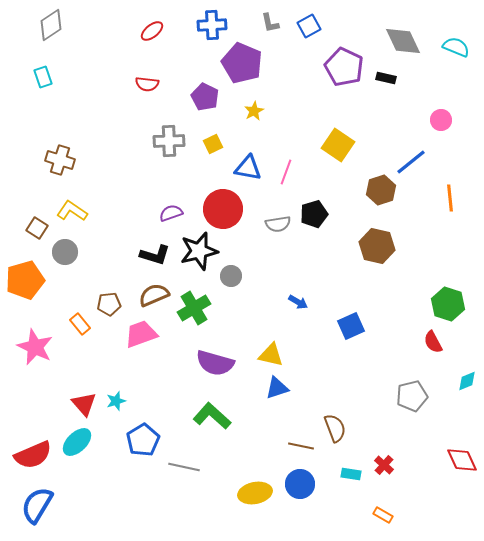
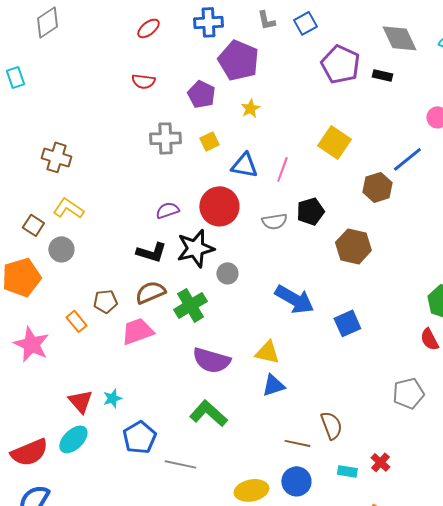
cyan rectangle: (43, 77) -> (15, 77), moved
brown hexagon: (377, 246) -> (353, 246), moved
blue arrow: (298, 302) -> (294, 299), size x2.0

